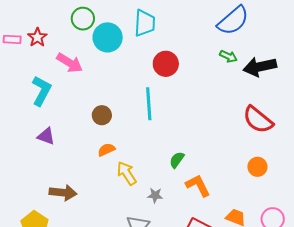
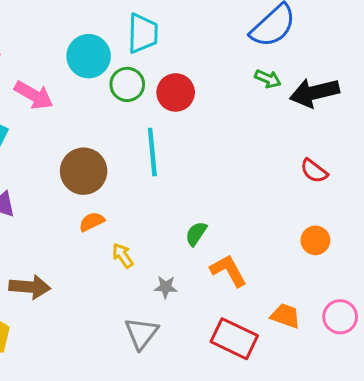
green circle: (83, 19) -> (127, 84), moved
brown circle: (102, 115) -> (84, 171), size x1.6
red semicircle: (258, 120) -> (314, 171), size x0.6
yellow arrow: (127, 173) -> (123, 256), size x0.7

